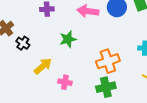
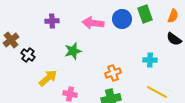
orange cross: (108, 61) -> (113, 73), size x0.7

